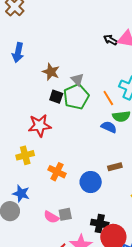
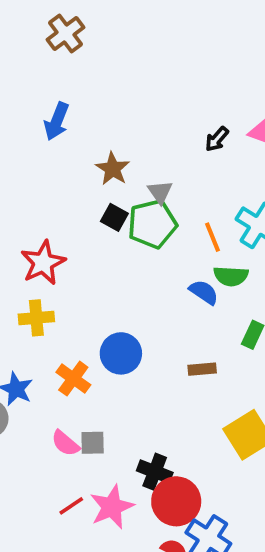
black arrow: (110, 40) -> (217, 139), moved, turned -88
red star: (40, 126) -> (43, 263), moved, turned -30
orange cross: (57, 172) -> (73, 379), moved
blue circle: (91, 182) -> (121, 353), moved

